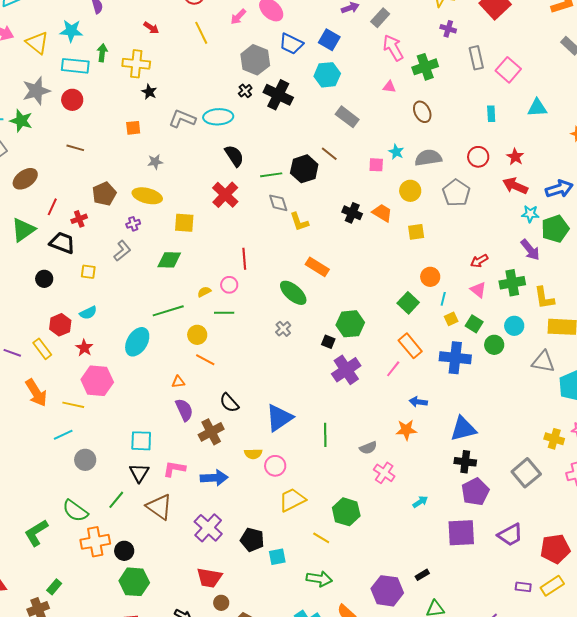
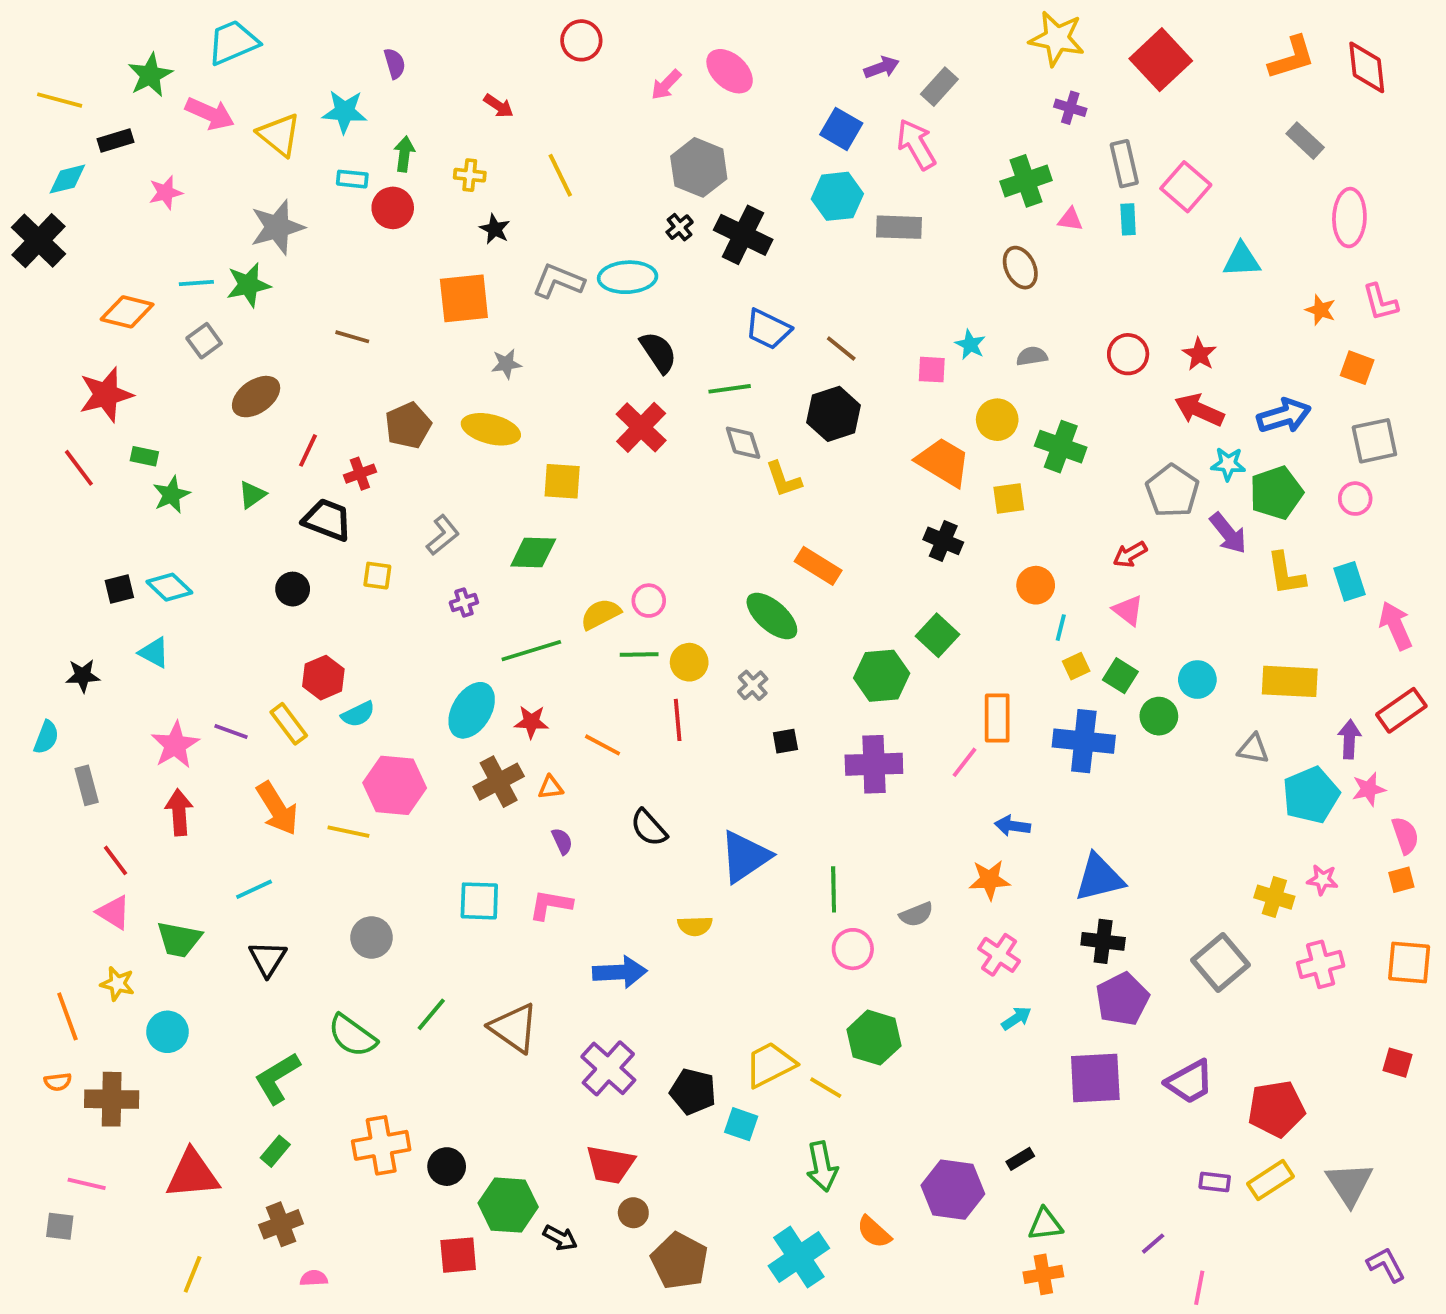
yellow line: (201, 33) -> (560, 175), moved
blue trapezoid: (291, 44) -> (768, 329), moved
pink arrow: (393, 48) -> (916, 144), moved
yellow cross: (136, 64) -> (470, 175), size x0.6
cyan rectangle: (75, 66) -> (352, 179), size x0.6
pink triangle: (389, 87) -> (1070, 219), moved
red circle: (72, 100) -> (393, 208), moved
cyan rectangle: (491, 114) -> (1128, 219), moved
gray rectangle: (347, 117) -> (899, 227), moved, turned -35
green star: (21, 121) -> (248, 285), turned -30
orange square: (133, 128) -> (464, 298), size x1.8
gray semicircle: (428, 158) -> (1032, 356), size x0.6
black hexagon: (304, 169) -> (834, 414), moved
gray pentagon: (456, 193) -> (1172, 491), moved
black cross: (352, 213) -> (943, 541), moved
orange trapezoid: (382, 213) -> (943, 462), size x1.4
purple cross: (133, 224) -> (464, 603), moved
green triangle: (23, 230) -> (252, 495), size x0.6
red line: (244, 259) -> (678, 720), moved
green cross: (512, 283) -> (1061, 447), moved, turned 30
yellow semicircle: (204, 292) -> (601, 614), size x1.5
yellow L-shape: (544, 298) -> (1286, 574), moved
green square: (408, 303) -> (937, 635), moved
cyan semicircle: (88, 313) -> (358, 714), moved
yellow circle: (197, 335) -> (689, 662), moved
black square: (328, 342) -> (785, 741), moved, turned -32
orange rectangle: (410, 346) -> (997, 718), turned 40
red star: (84, 348) -> (531, 722), moved, turned -30
gray triangle: (543, 362) -> (1253, 749), size x0.7
purple cross: (346, 370) -> (874, 764), turned 32
purple semicircle: (184, 410) -> (562, 841), size x0.6
brown cross: (211, 432) -> (499, 782), moved
cyan line: (63, 435) -> (254, 889), moved
pink circle: (275, 466) -> (853, 949), moved
pink L-shape: (174, 469) -> (551, 905), moved
black triangle: (139, 473) -> (268, 959), moved
pink cross: (384, 473) -> (999, 955), moved
yellow trapezoid: (292, 500) -> (770, 1065), moved
orange cross: (95, 542) -> (381, 1145), moved
black circle: (124, 551) -> (447, 1167), moved
cyan square: (277, 557) -> (741, 1124), turned 30
green arrow: (319, 579) -> (822, 1167), turned 70
green hexagon: (134, 582) -> (508, 1205), moved
green rectangle: (54, 587) -> (275, 1151), moved

